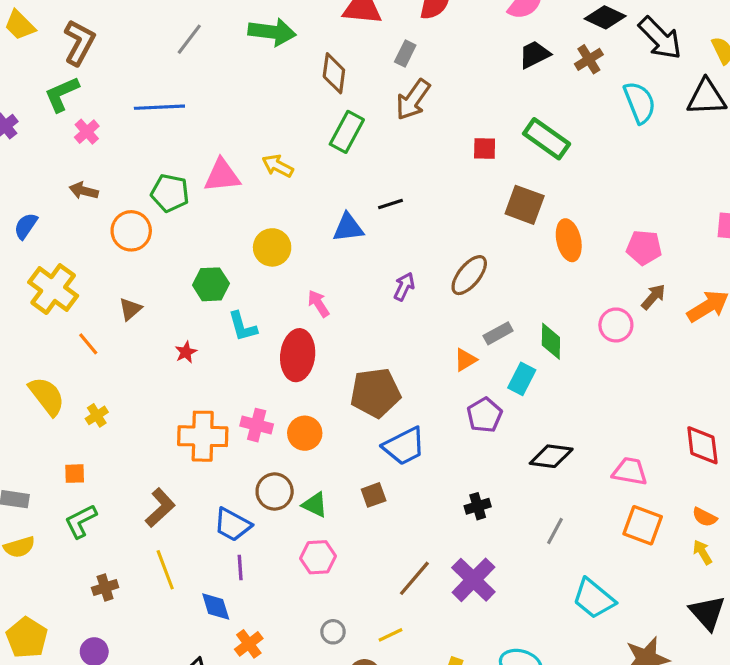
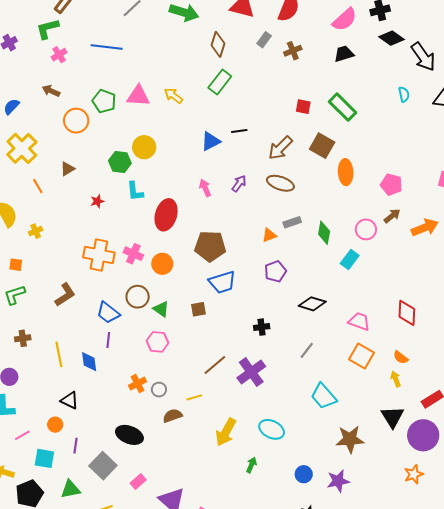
brown cross: (589, 59) -> (293, 51), moved
brown arrow: (413, 100) -> (280, 148), moved
cyan semicircle: (640, 102) -> (404, 94), size x0.6
blue triangle: (348, 228) -> (211, 141), turned -30
yellow circle: (272, 247) -> (144, 147), moved
brown ellipse: (469, 275) -> (280, 183), turned 60
pink arrow: (318, 303) -> (205, 188), moved
cyan rectangle: (522, 379) -> (350, 259), moved
yellow line: (165, 570) -> (59, 354), moved
orange cross: (249, 644) -> (138, 384), moved

